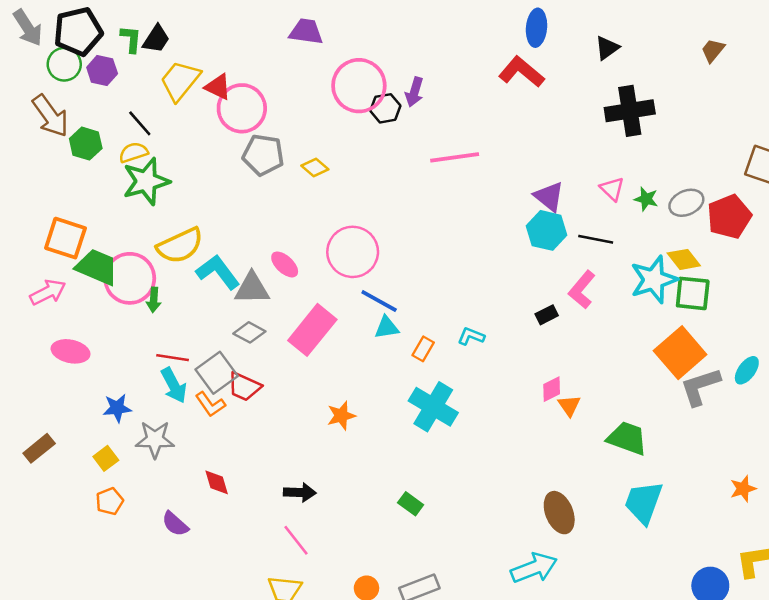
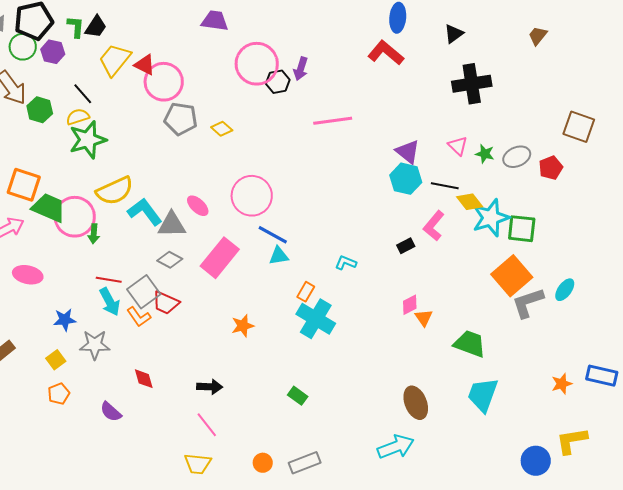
red pentagon: (729, 217) -> (551, 168), size x0.7
yellow diamond: (684, 259) -> (470, 202), moved
orange rectangle: (423, 349) -> (306, 292), moved

